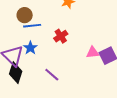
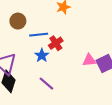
blue line: (32, 26) -> (39, 35), moved
blue star: (30, 48) -> (42, 55), moved

